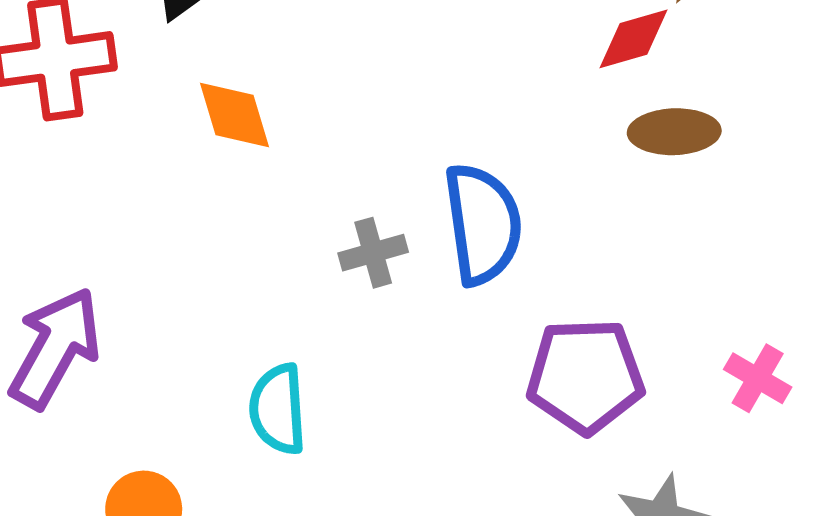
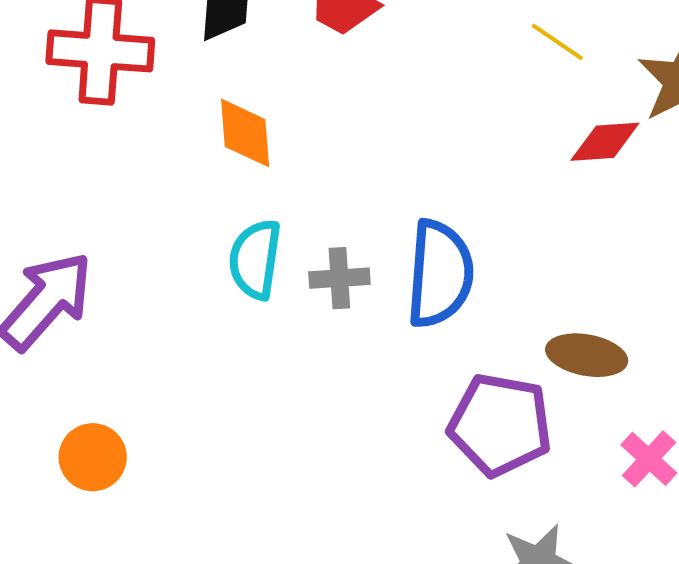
brown ellipse: (674, 132) -> (587, 355), moved
cyan semicircle: (278, 409) -> (255, 259), moved

